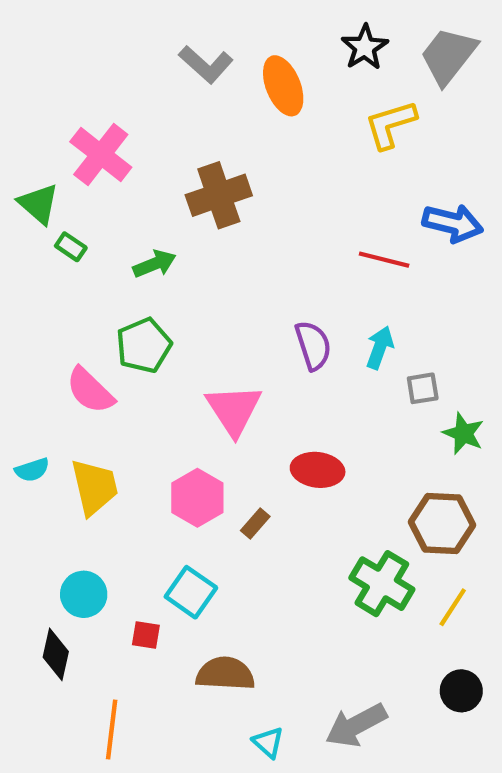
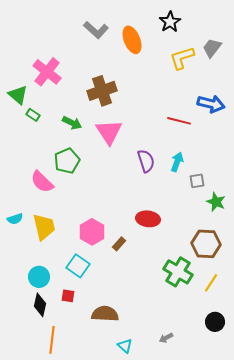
gray trapezoid: (448, 56) -> (212, 48), moved, size x0.7
green arrow: (154, 264) -> (72, 123), turned 48
pink triangle: (234, 410) -> (109, 132), moved
cyan square: (191, 592) -> (78, 266), moved
black diamond: (56, 654) -> (40, 305), moved
gray arrow: (356, 725) -> (166, 338), size x0.5

